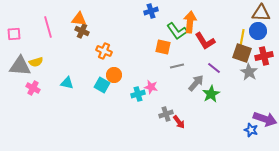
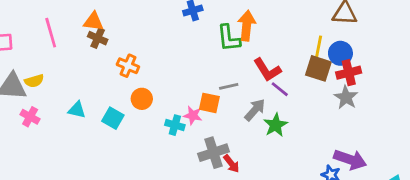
green L-shape: (177, 31) -> (229, 38), turned 30
blue circle: (258, 31) -> (340, 53), moved
red L-shape: (205, 41) -> (267, 70), moved
orange square: (163, 47) -> (209, 103), moved
gray star: (249, 72) -> (346, 97), moved
cyan square: (102, 85) -> (113, 118), moved
cyan cross: (138, 94) -> (175, 125), turned 32
gray cross: (166, 114) -> (214, 153), size x1.5

